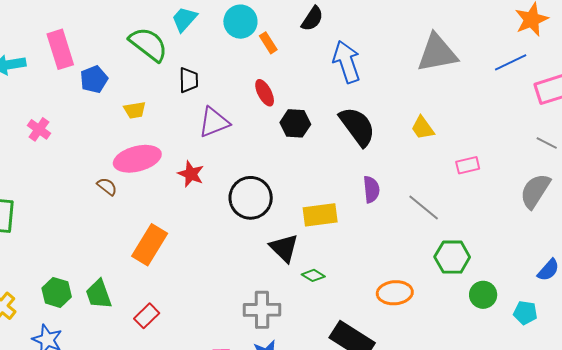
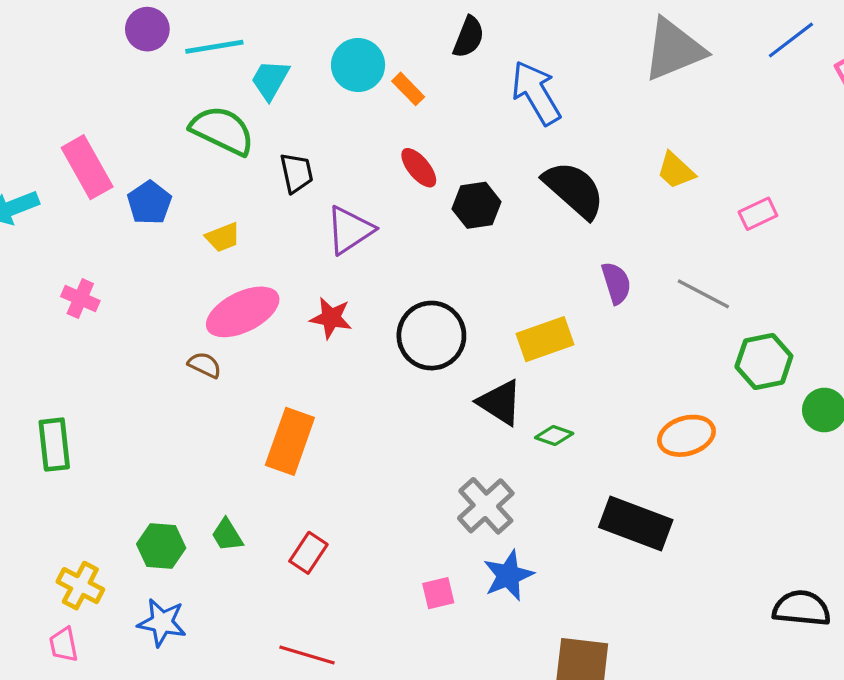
green trapezoid: (99, 294) -> (227, 535), size x0.7
gray cross: (262, 310) -> (486, 506), turned -30

